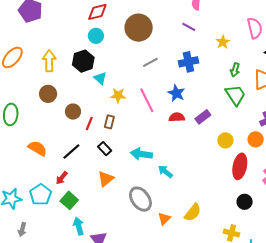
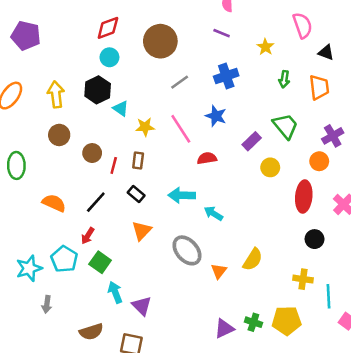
green trapezoid: (235, 95) -> (285, 126), moved
red semicircle: (177, 117) -> (207, 158), moved
yellow circle: (225, 140) -> (270, 167), moved

